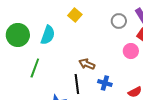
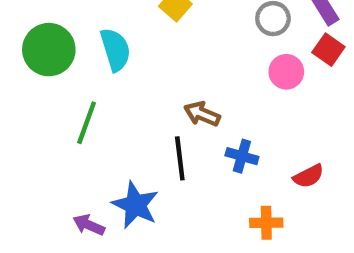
cyan semicircle: (48, 35) -> (115, 50), turned -36
pink circle: (131, 51) -> (286, 72), moved

